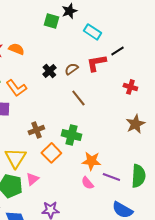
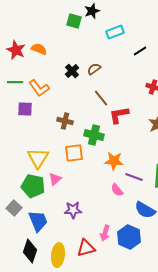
cyan rectangle: (92, 32) -> (115, 32), turned -54
red L-shape: (96, 63) -> (119, 115), moved
brown cross: (36, 130) -> (65, 121), moved, turned 35
orange square: (51, 153) -> (74, 153), turned 36
pink semicircle: (87, 183) -> (117, 190), moved

